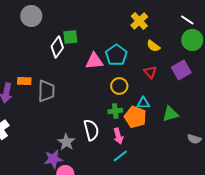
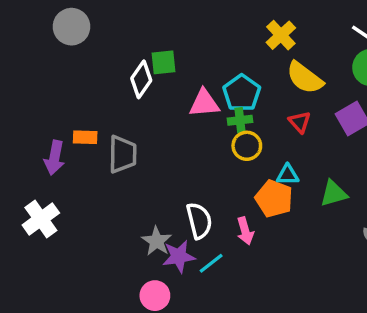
gray circle: (31, 16) -> (71, 27), moved
yellow semicircle: (153, 46) -> (305, 78), size x1.6
green cross: (115, 111) -> (240, 120), moved
cyan line: (120, 156) -> (211, 263), moved
purple star: (53, 159) -> (179, 256), moved

